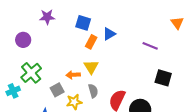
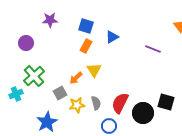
orange rectangle: (91, 42) -> (86, 46), moved
orange arrow: (73, 75) -> (76, 78), turned -40
black square: (163, 78) -> (166, 102), moved
gray semicircle: (93, 91) -> (96, 103), moved

